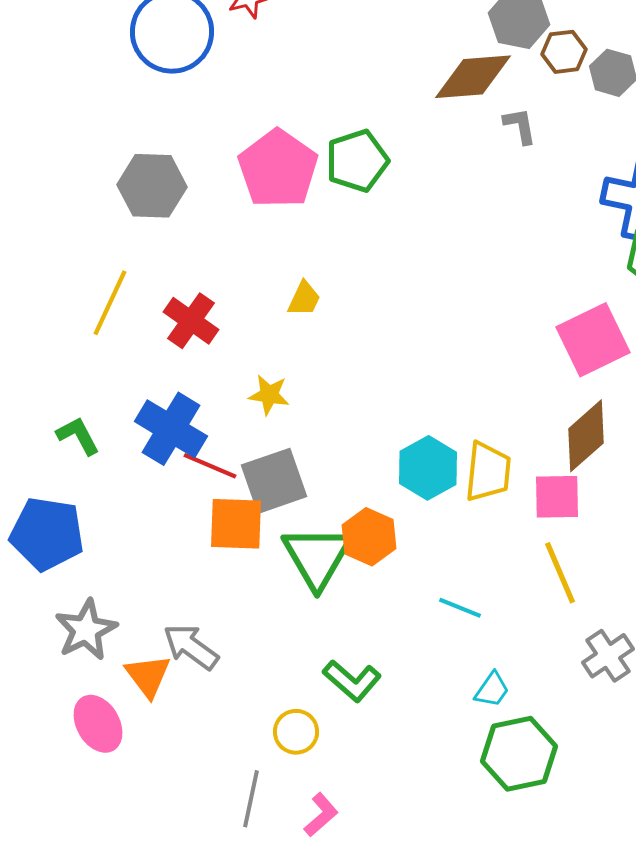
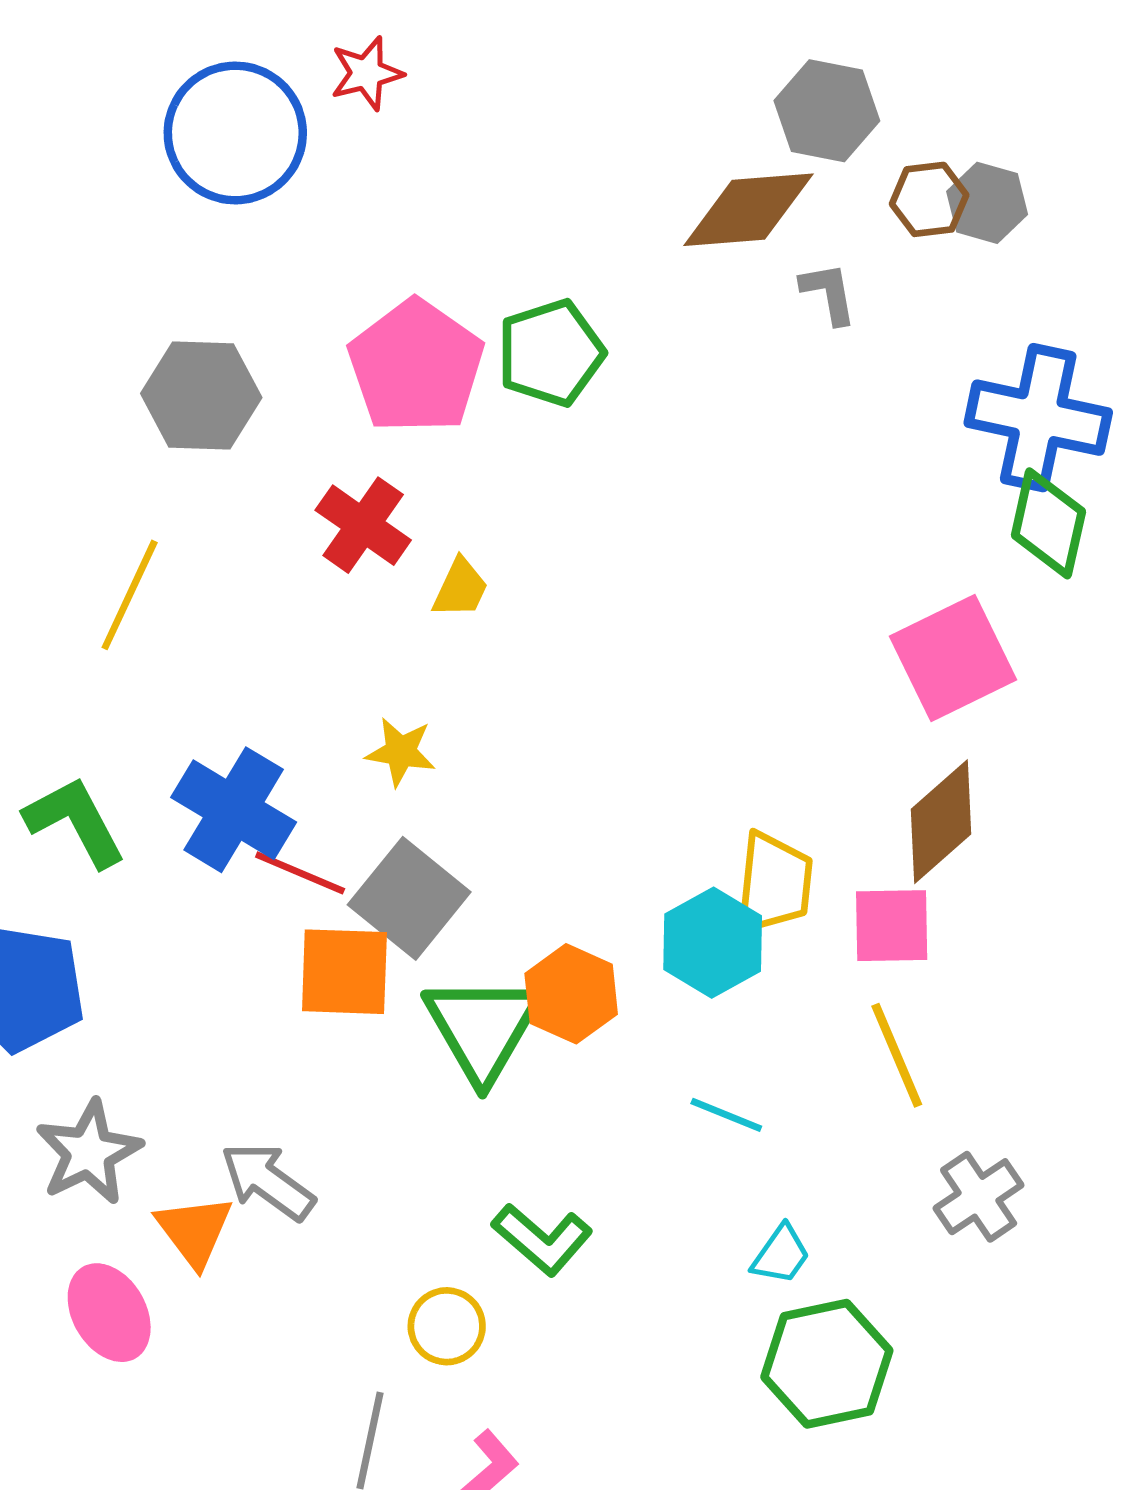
brown hexagon: (564, 52) -> (929, 199), moved
red cross: (191, 321) -> (363, 525), moved
green L-shape: (78, 436) -> (75, 822), size x1.4
cyan hexagon: (428, 468) -> (713, 943), moved
gray square: (274, 481) -> (409, 898), turned -32

